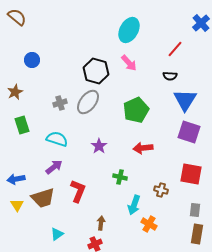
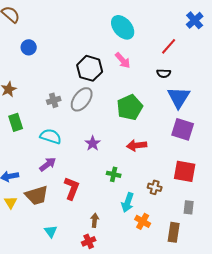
cyan ellipse: (129, 30) -> (123, 27), turned -70
blue circle: (32, 60) -> (29, 47), moved
cyan triangle: (57, 234) -> (51, 231), turned -32
brown rectangle: (197, 234) -> (174, 232), moved

